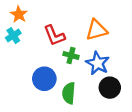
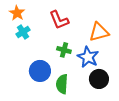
orange triangle: (96, 30) -> (99, 32), moved
cyan cross: (13, 35) -> (23, 32), moved
red L-shape: (54, 35) -> (59, 20), moved

